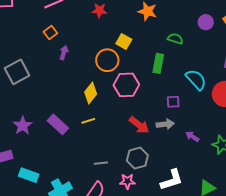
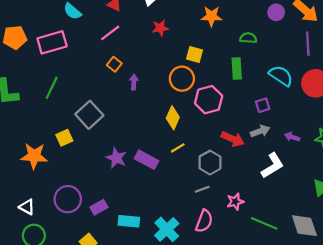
purple star: (23, 126) -> (116, 158), moved
gray hexagon: (137, 158) -> (210, 163), moved
white L-shape: (172, 180) -> (272, 166), moved

